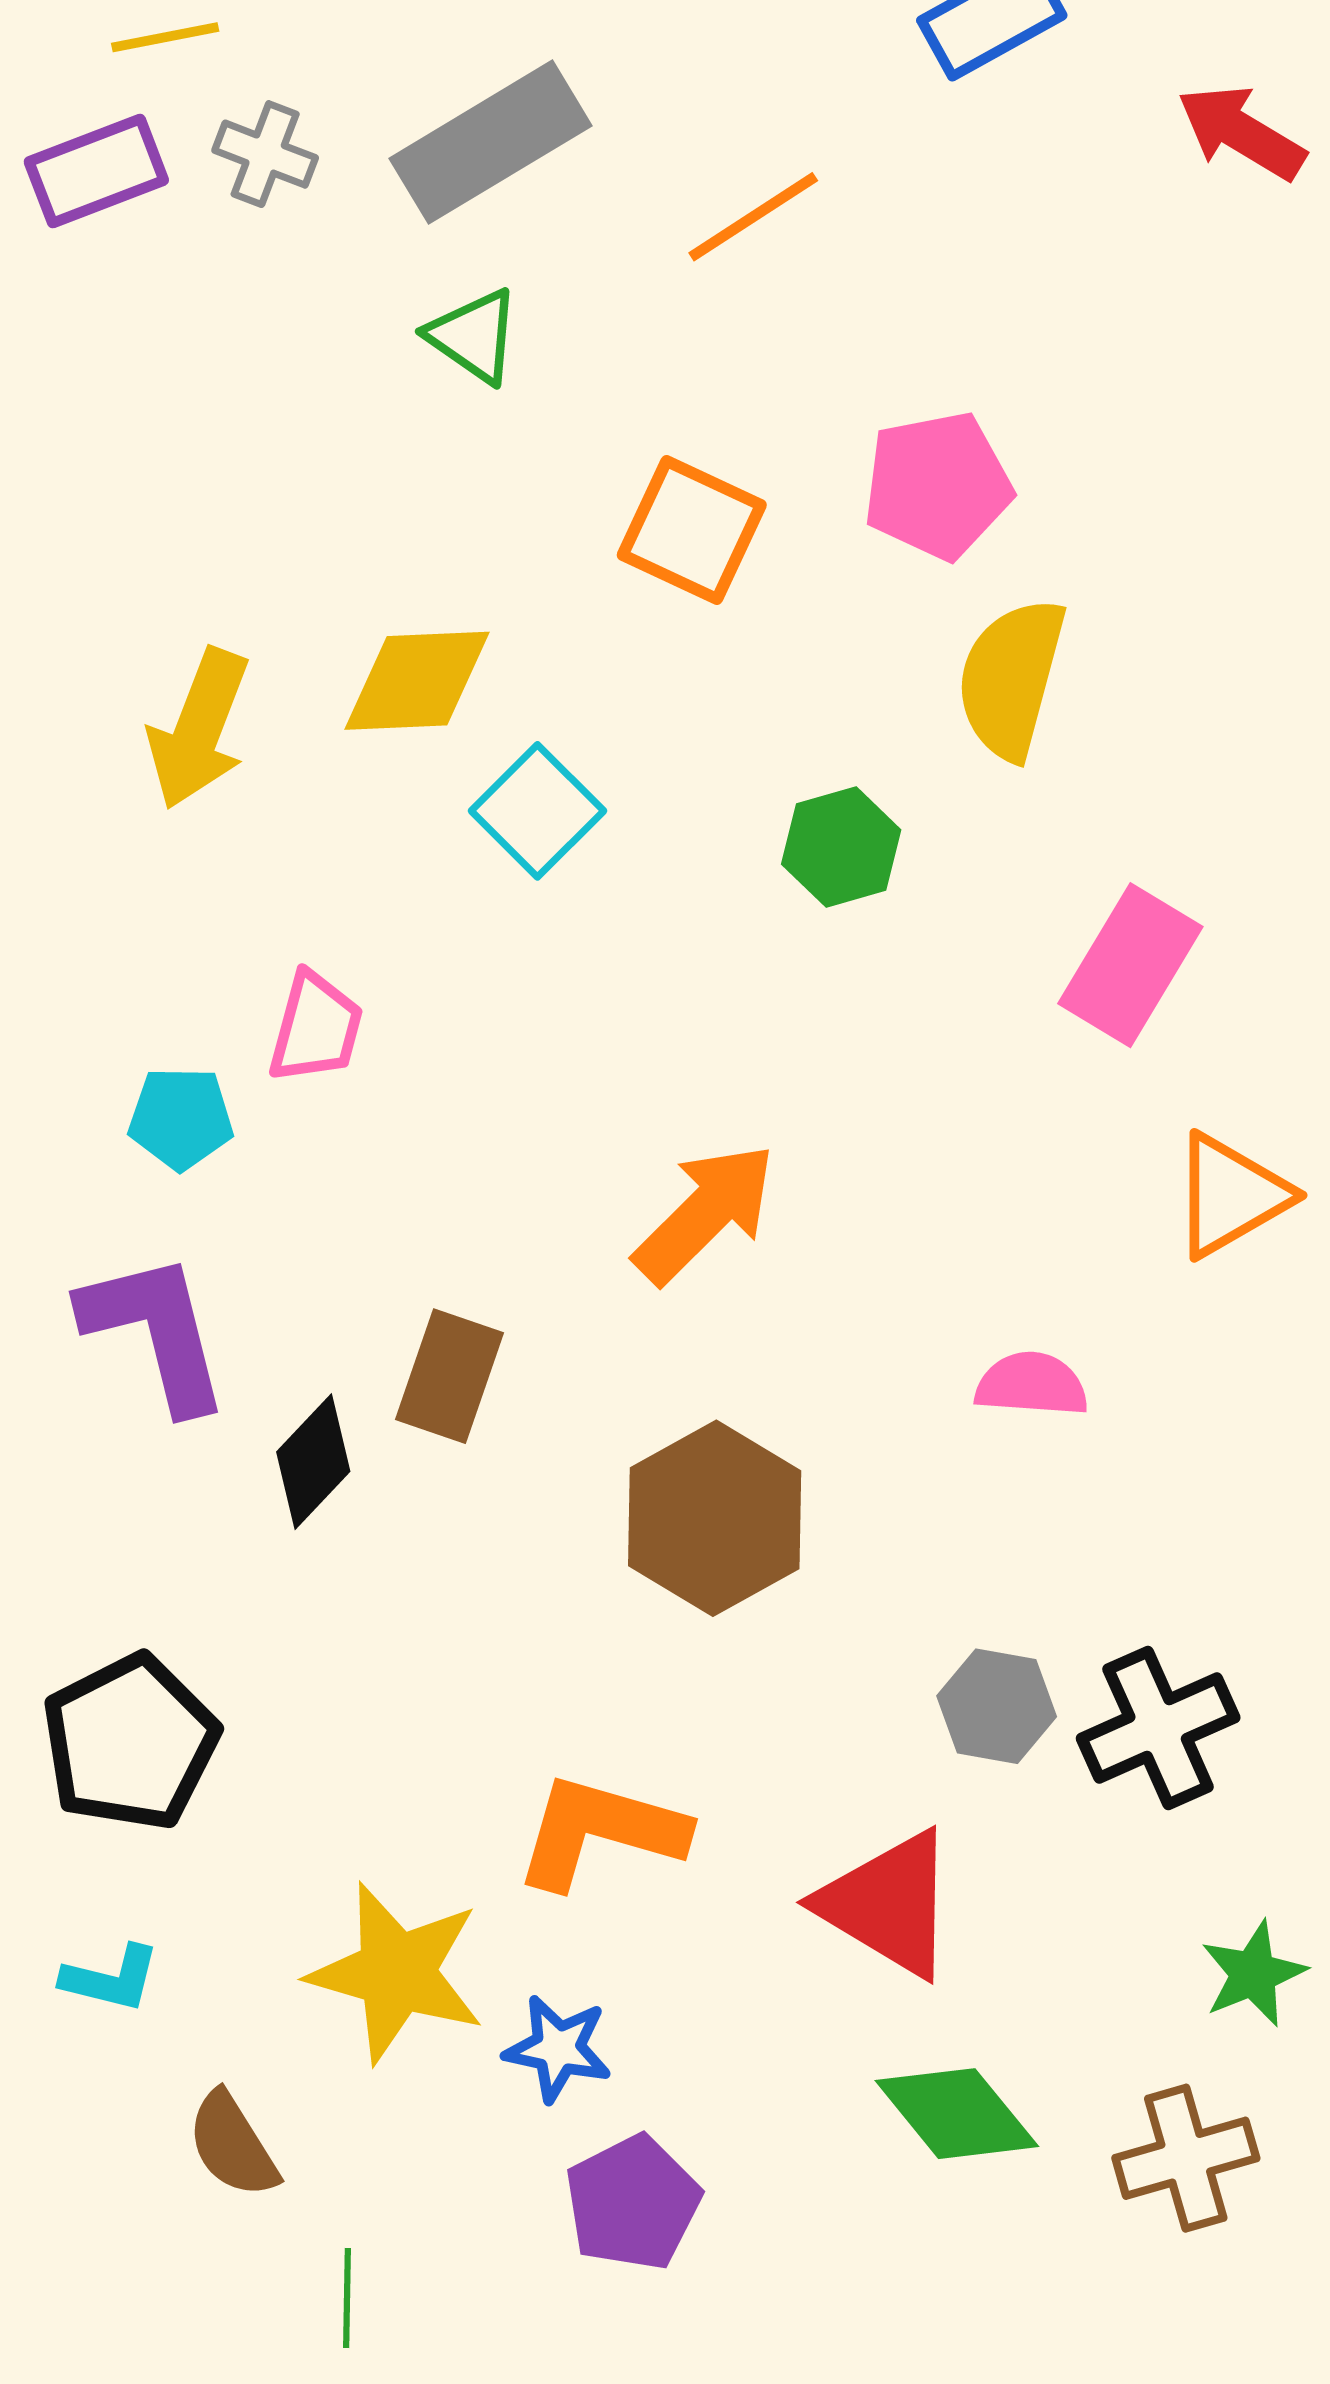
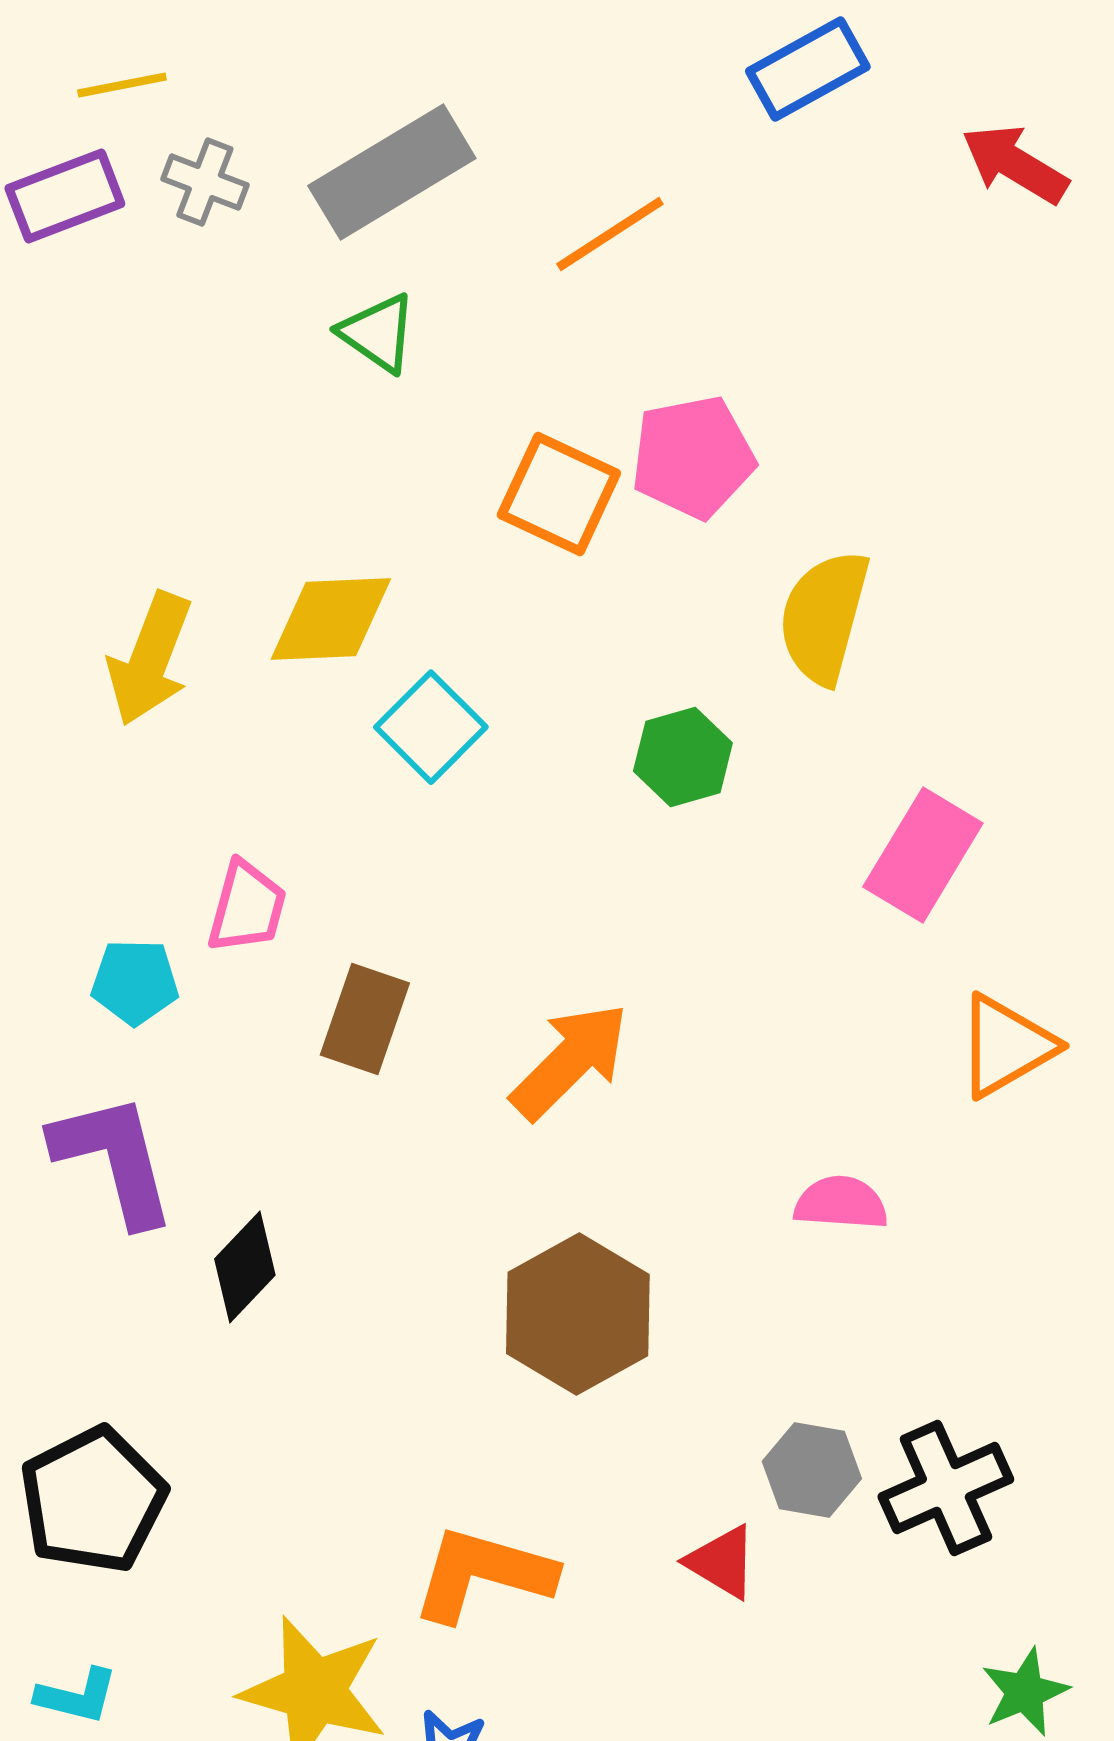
pink pentagon: (938, 485) -> (693, 457), moved
brown rectangle: (450, 1376) -> (365, 1019), moved
red triangle: (888, 1904) -> (722, 1562), moved, size x0.6

